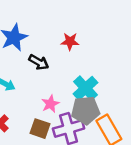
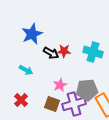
red star: (70, 41) -> (64, 51), moved
cyan cross: (85, 88) -> (93, 52), moved, turned -30

